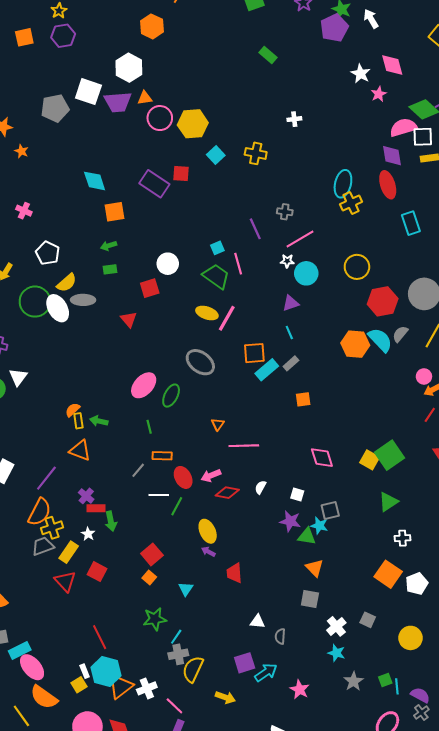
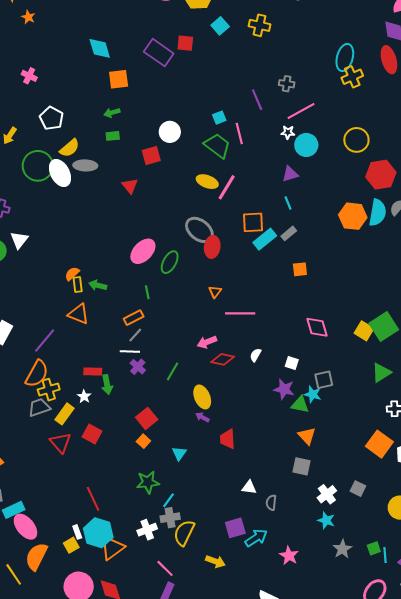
cyan semicircle: (380, 340) -> (378, 213), turned 52
orange rectangle: (162, 456) -> (134, 318), moved, turned -30
red ellipse: (183, 477) -> (212, 247), moved, turned 35
white line: (159, 495) -> (130, 351), moved
purple cross: (86, 496) -> (138, 367), moved
white cross: (147, 688) -> (147, 530), moved
orange semicircle: (44, 697) -> (36, 556), turned 80

